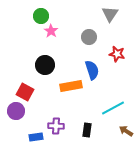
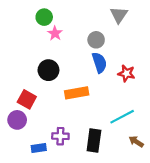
red star: (117, 54) -> (126, 73), moved
blue semicircle: (92, 70) -> (99, 63), moved
black rectangle: (87, 130) -> (94, 140), size x1.5

